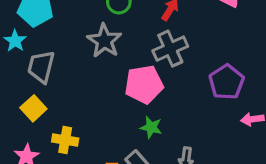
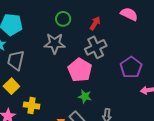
gray star: (104, 41) -> (55, 43), turned -30
pink pentagon: (144, 84) -> (80, 70), turned -30

